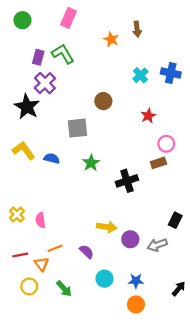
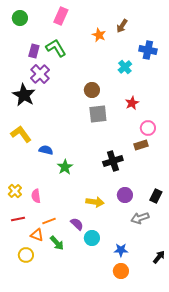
brown arrow: (137, 29) -> (122, 26), turned 40
blue cross: (171, 73) -> (148, 50), moved
gray square: (78, 128) -> (98, 114), moved
blue semicircle: (52, 158) -> (46, 150), moved
green star: (91, 163) -> (65, 167), moved
purple circle: (130, 239) -> (125, 195), moved
red line: (20, 255) -> (18, 219), moved
orange triangle: (42, 264) -> (37, 235), turned -32
cyan circle: (104, 279) -> (92, 238), moved
green arrow: (64, 289) -> (57, 243), moved

